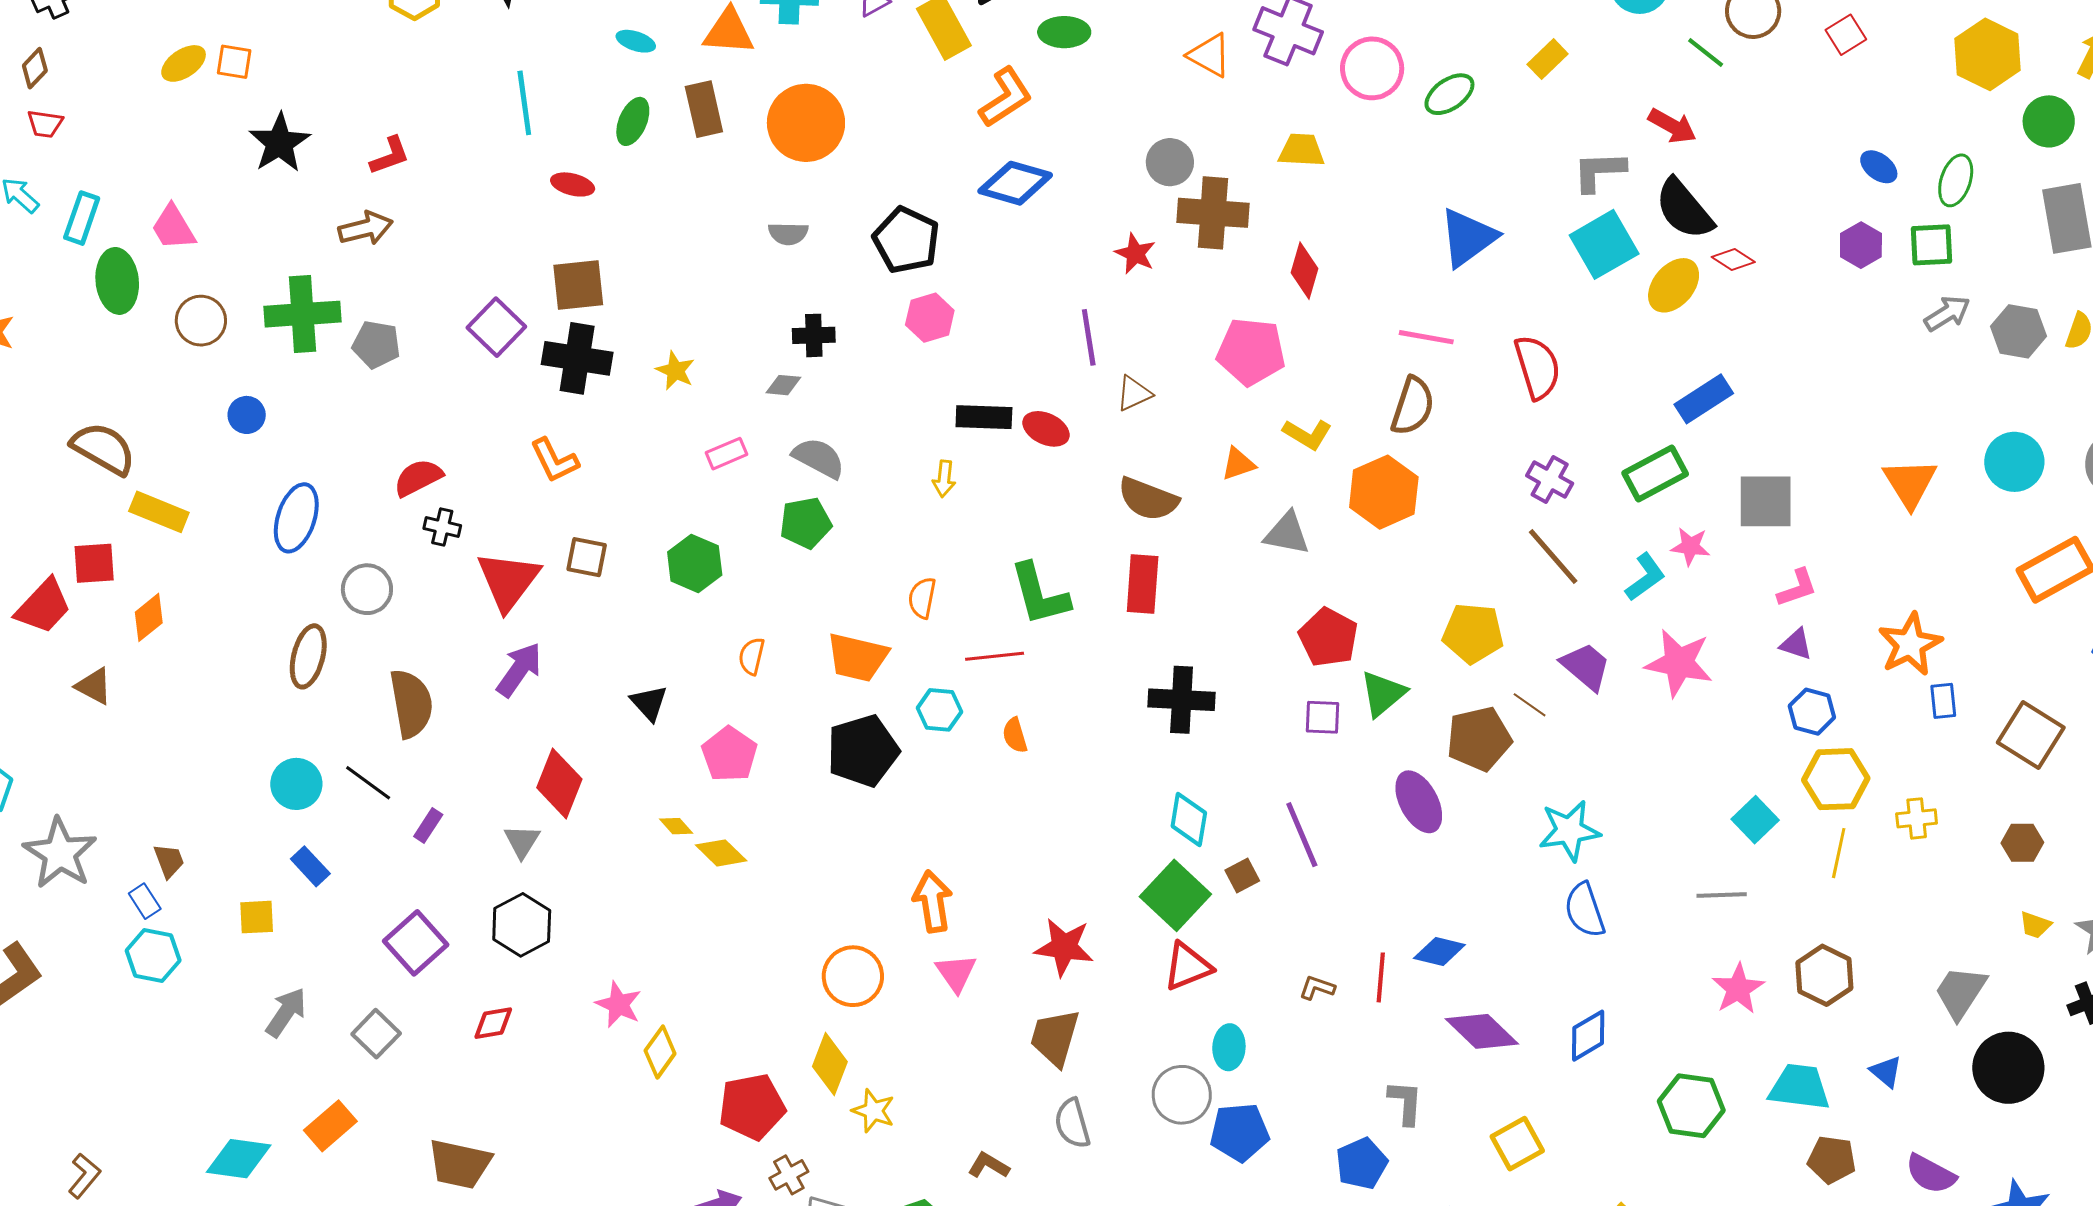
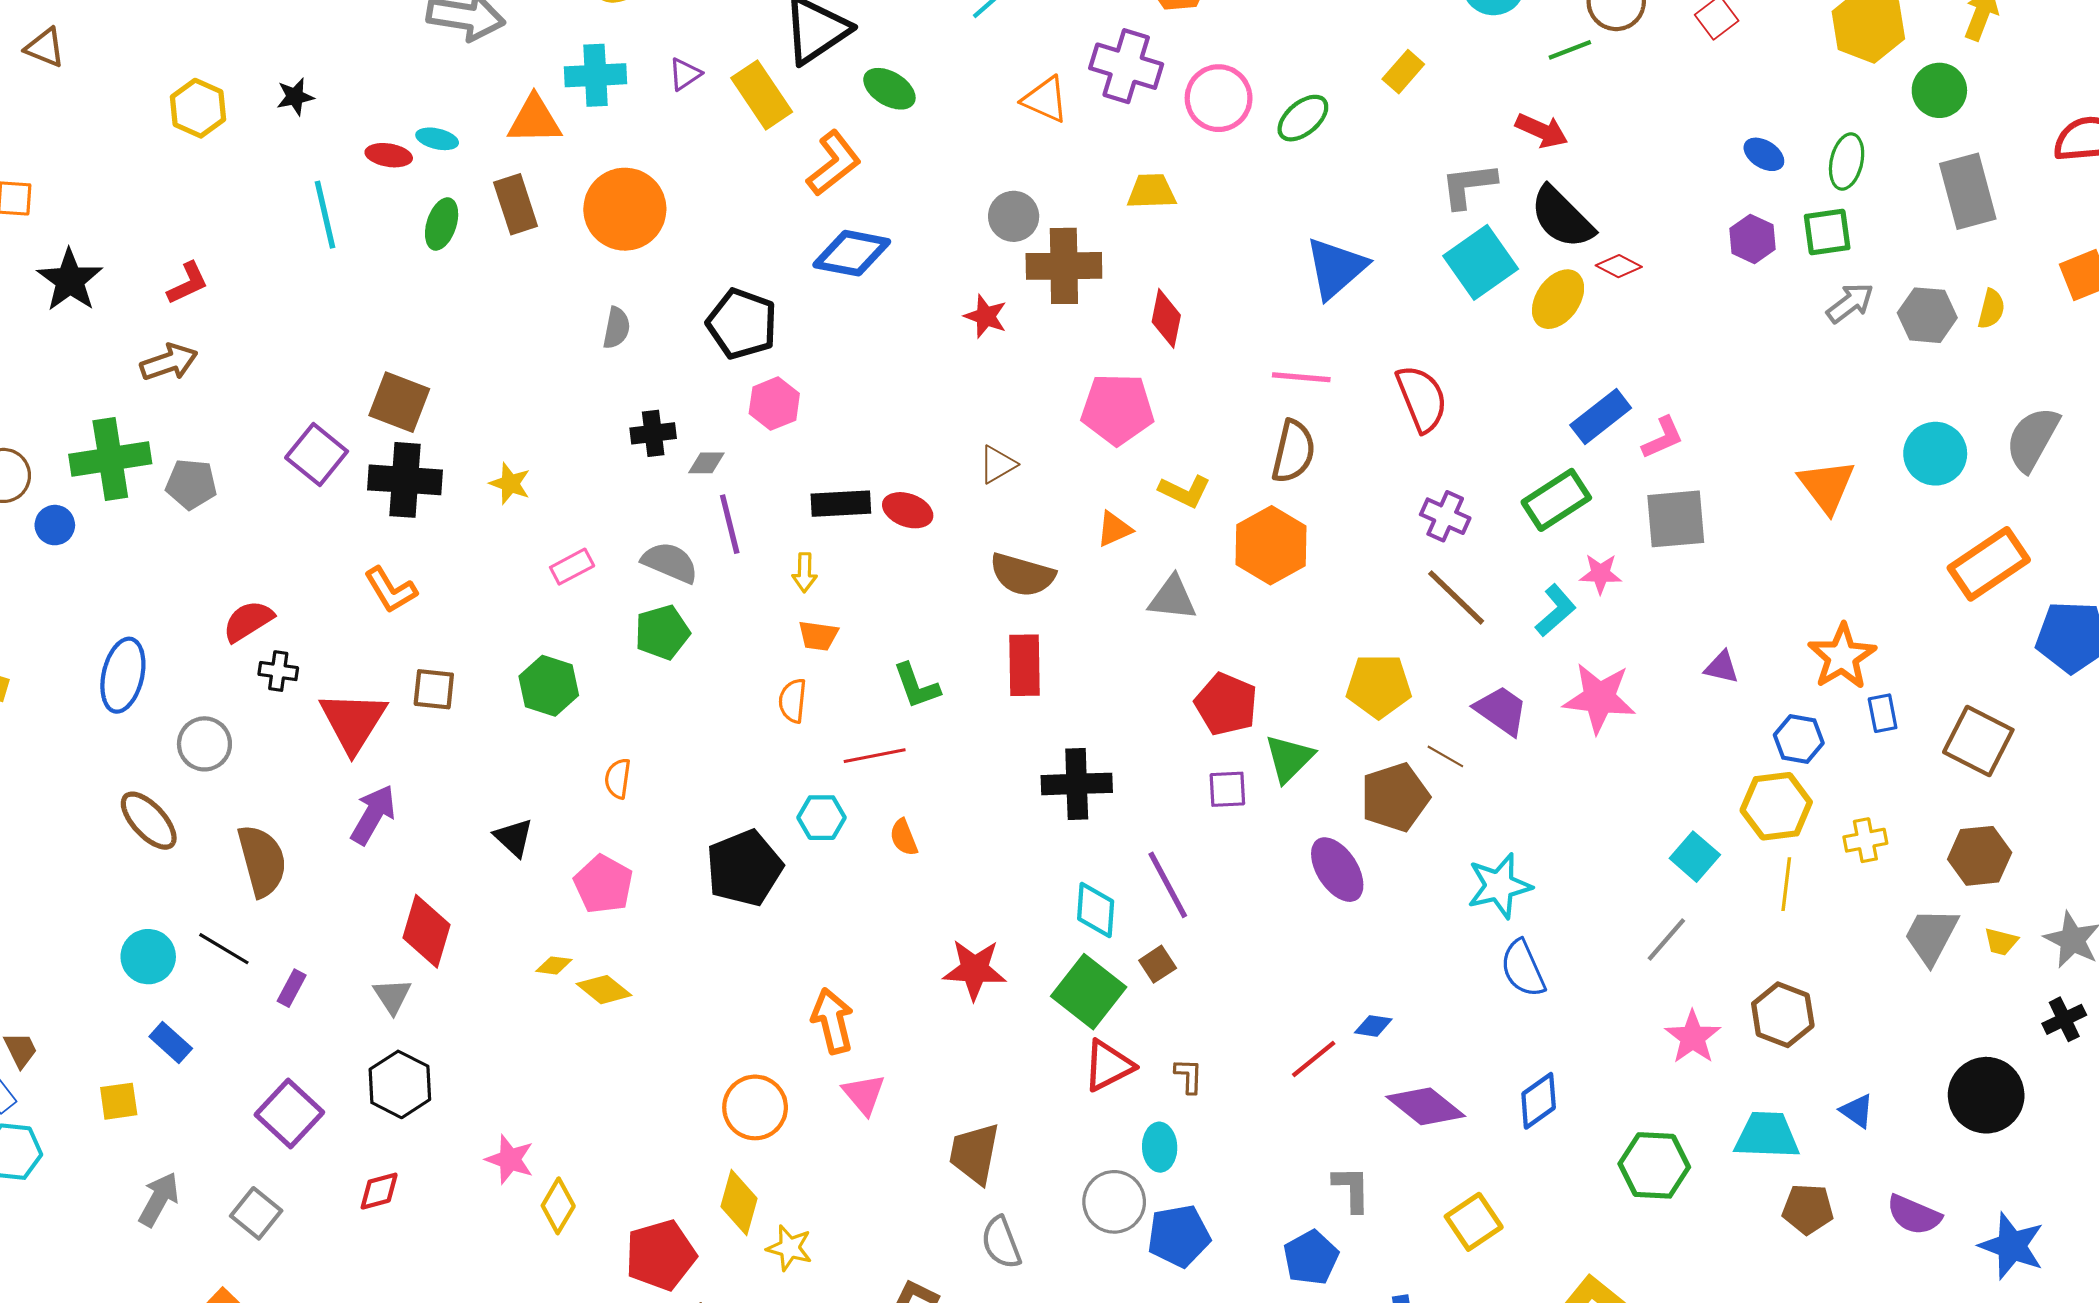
green ellipse: (1064, 32) -> (889, 89), turned 36
green line: (1706, 53) -> (1570, 50), turned -54
red ellipse: (573, 184) -> (389, 155), moved
gray semicircle: (788, 234) -> (616, 328), turned -75
brown square: (578, 285) -> (399, 402), turned 32
purple line: (1089, 337) -> (730, 524), moved
gray diamond: (783, 385) -> (706, 463), moved
blue circle: (247, 415) -> (55, 525), moved
pink L-shape: (1797, 588) -> (1663, 438), moved
green L-shape: (1040, 594) -> (916, 686), size x0.7
brown ellipse: (308, 656) -> (149, 821), turned -52
orange trapezoid: (857, 657) -> (818, 636), moved, size x0.6
blue hexagon: (1812, 712) -> (1799, 739), moved
yellow diamond: (676, 826) -> (554, 965), turned -36
purple line: (1302, 835) -> (1168, 885), moved
brown hexagon: (2022, 843) -> (1980, 856), size x1.4
gray line: (1722, 895) -> (1666, 939), turned -42
red star: (1064, 947) -> (975, 970), moved
blue diamond: (1439, 952) -> (1373, 1026), size x0.7
red line: (1381, 977) -> (1314, 1059), turned 51
brown L-shape: (1317, 988) -> (1189, 1076), moved, turned 78
gray trapezoid: (1960, 992) -> (1931, 936), moved

